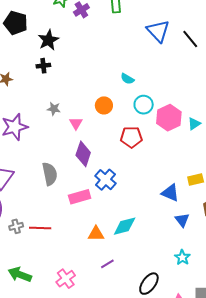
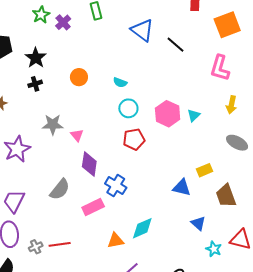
black line: (190, 39) -> (175, 45), moved
orange circle: (104, 105) -> (79, 77), moved
cyan circle: (144, 105) -> (128, 108), moved
gray star: (54, 109) -> (53, 125), size x1.5
gray semicircle: (50, 174) -> (60, 189), turned 60
blue triangle: (182, 220) -> (198, 223), moved
cyan star: (182, 257) -> (214, 249), moved

